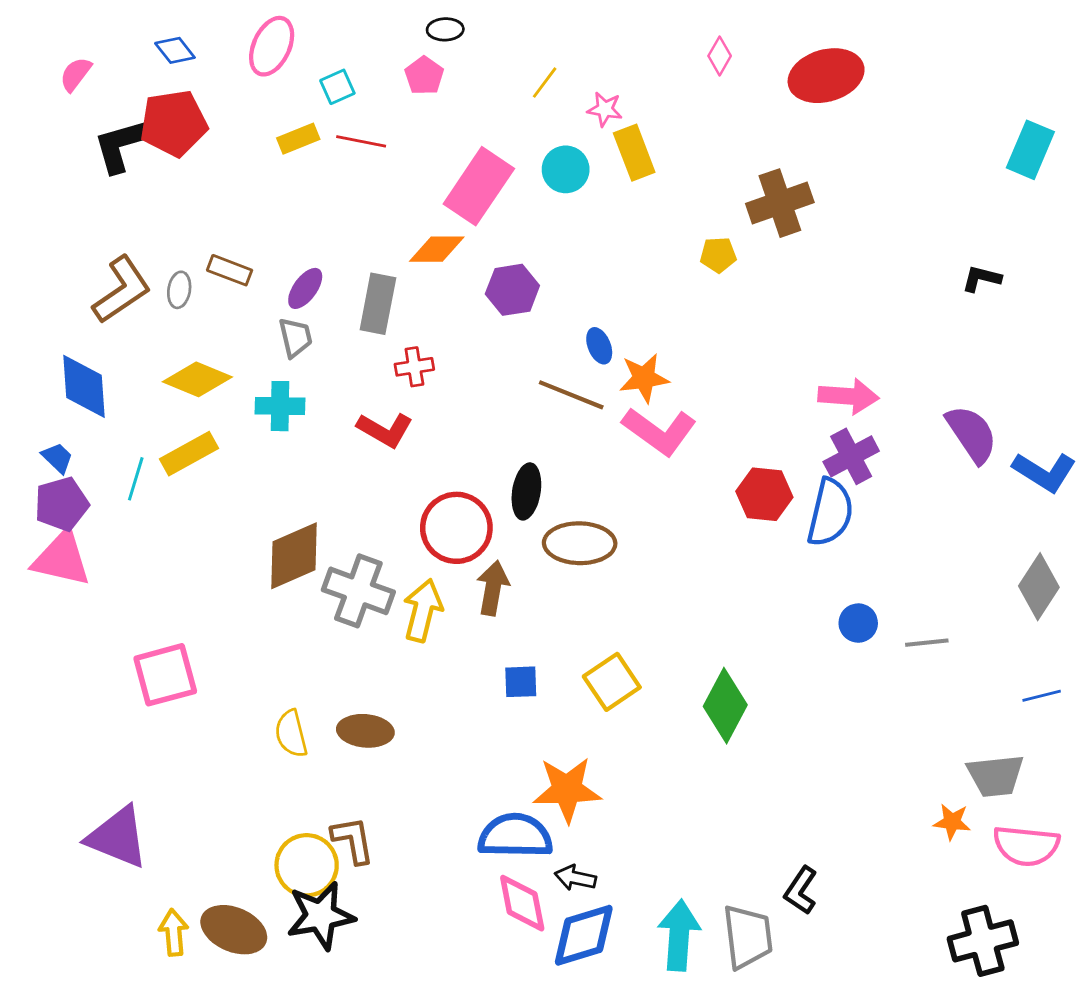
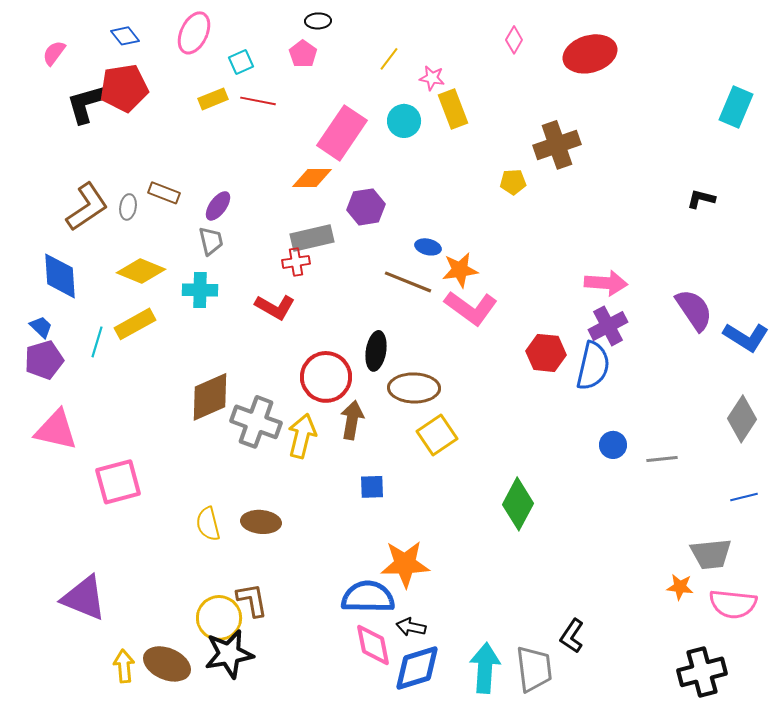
gray rectangle: (378, 304) -> (312, 238), moved, turned 66
blue ellipse: (599, 346) -> (428, 247), turned -55
pink triangle: (62, 559) -> (56, 430), moved
yellow square: (612, 682) -> (437, 435), moved

